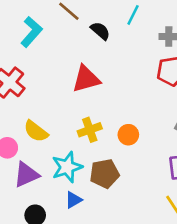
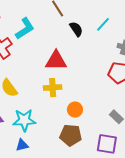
cyan L-shape: (31, 32) -> (25, 29), moved
yellow cross: (90, 130) -> (53, 88), moved
brown pentagon: (105, 174) -> (71, 135), moved

